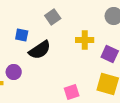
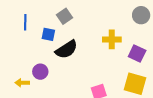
gray square: (53, 17) -> (64, 16), moved

